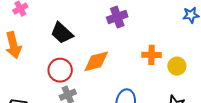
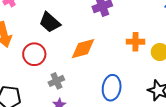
red circle: (60, 70) -> (34, 54), moved

